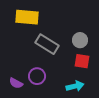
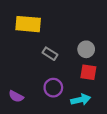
gray rectangle: (47, 44) -> (50, 54), size x0.6
purple circle: (37, 76) -> (53, 88), moved

